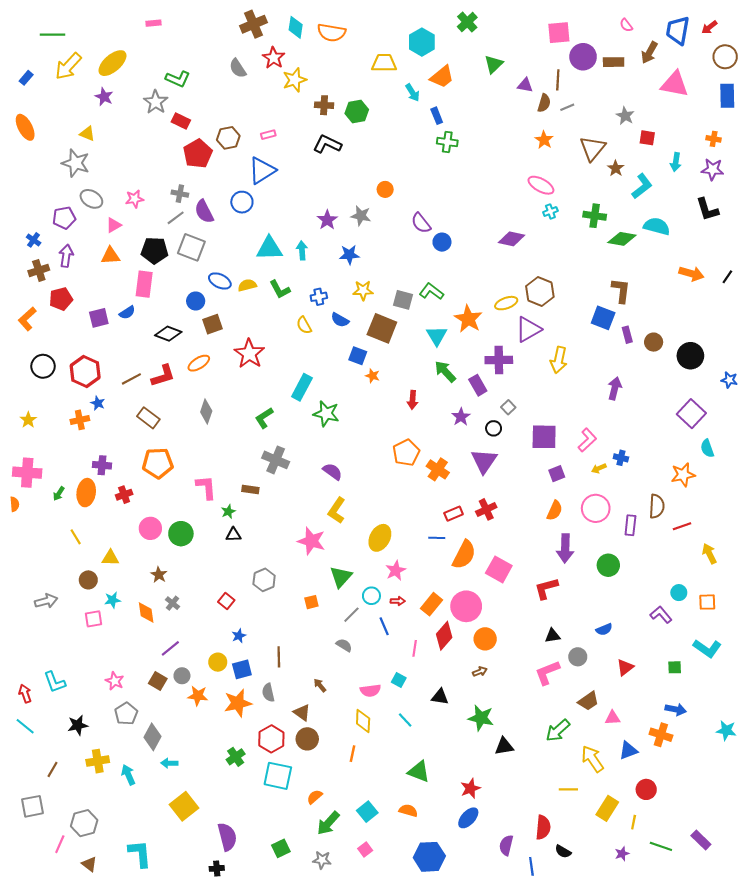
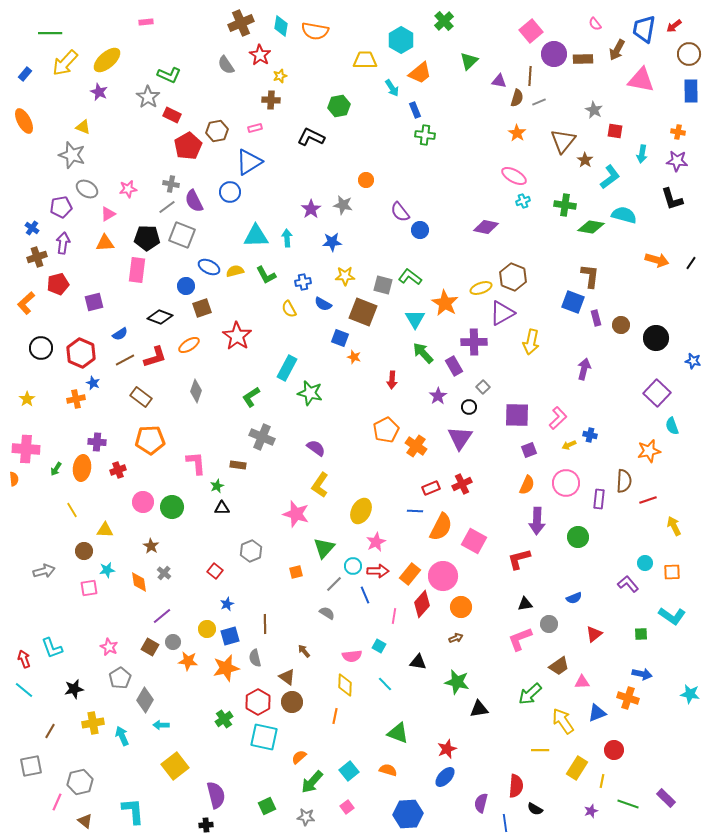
pink square: (559, 33) -> (531, 31), turned -35
yellow star: (295, 80) -> (280, 76), size x0.6
brown cross: (324, 105) -> (271, 100), moved
blue semicircle: (127, 313) -> (120, 334), moved
red arrow: (398, 601) -> (378, 571), size x1.5

